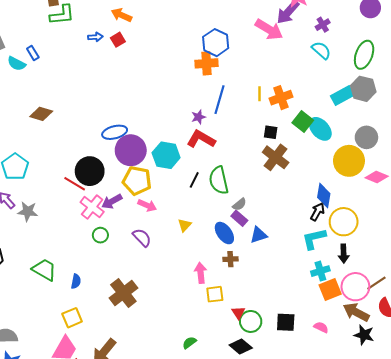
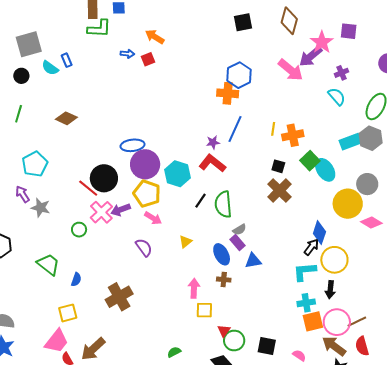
green circle: (100, 235) -> (79, 230), moved

